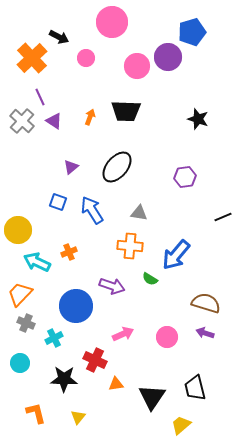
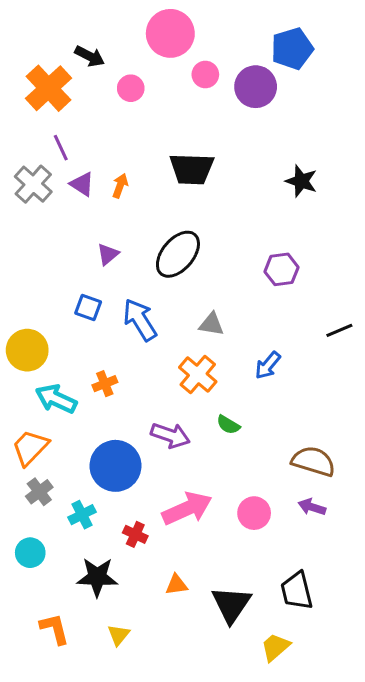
pink circle: (137, 66) -> (205, 75), moved, size x0.7
orange arrow: (90, 117) -> (120, 186), moved
orange cross: (130, 246) -> (198, 375), turned 35
blue arrow: (176, 255) -> (268, 365), moved, size x0.6
gray cross: (26, 323) -> (39, 492), turned 30
pink arrow: (123, 334) -> (187, 509), size x1.5
red cross: (95, 360) -> (135, 534), moved, size x0.7

